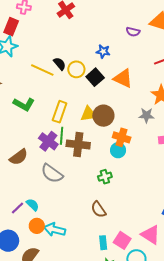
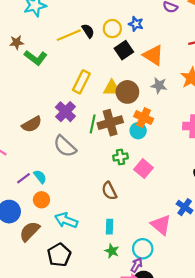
yellow circle: (76, 69) -> (112, 29), moved
yellow line: (42, 70) -> (69, 35), turned -55
green L-shape: (24, 104) -> (36, 58), moved
gray star: (146, 115) -> (159, 85), moved
green line: (62, 136) -> (93, 124), moved
brown cross: (78, 145) -> (110, 123), moved, turned -30
cyan arrow: (55, 230) -> (66, 220), moved
pink square: (122, 240) -> (143, 169), moved

